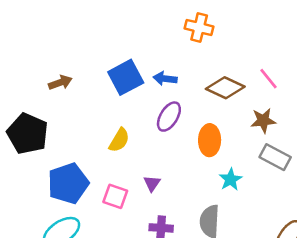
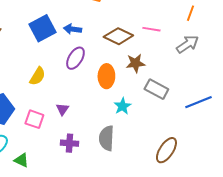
pink line: (269, 79) -> (151, 29), turned -42
brown star: (263, 121) -> (135, 63), moved

